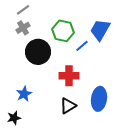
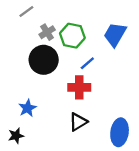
gray cross: (23, 28) -> (47, 32), moved
blue line: (82, 46) -> (87, 63), moved
blue ellipse: (99, 99) -> (120, 132), moved

